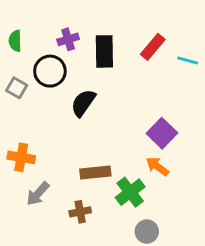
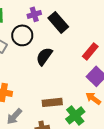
red rectangle: (153, 47) -> (90, 51), moved
black rectangle: (104, 51) -> (58, 22), turned -40

